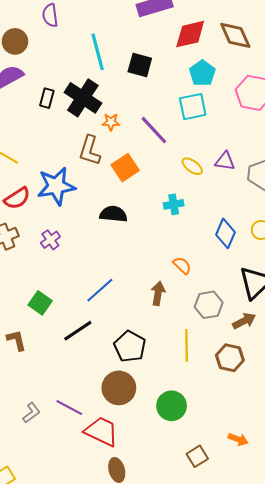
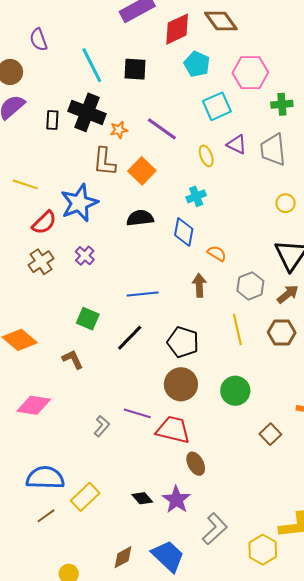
cyan square: (193, 107) -> (217, 106), moved
purple triangle: (225, 161) -> (237, 144), turned 30
yellow ellipse: (192, 166) -> (206, 156), turned 45
blue diamond: (225, 233) -> (184, 232), moved
blue line: (100, 290) -> (143, 294), turned 48

